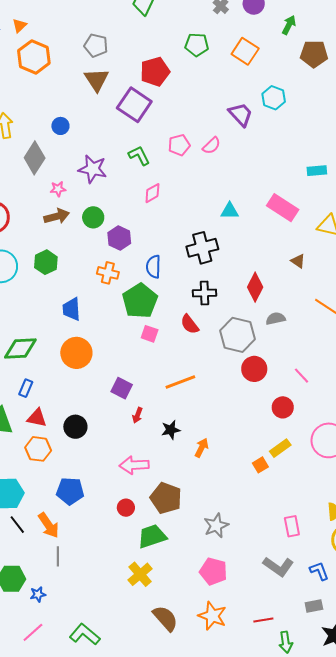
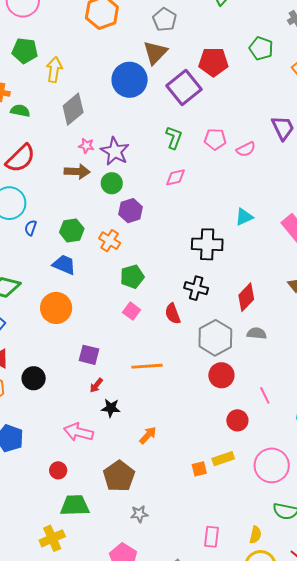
blue circle: (60, 126) -> (130, 80), moved, size x2.0
green L-shape: (139, 156) -> (174, 138), turned 30
purple star: (93, 169) -> (115, 151), moved
cyan triangle: (230, 211) -> (244, 217), turned -42
green hexagon: (46, 262) -> (72, 230), moved
blue semicircle: (153, 267) -> (31, 228), moved, size x0.7
green pentagon: (140, 301) -> (132, 277), size x0.7
blue trapezoid: (71, 309) -> (64, 265), turned 100
purple square: (122, 388) -> (89, 355), turned -30
black star: (171, 430) -> (111, 408), moved
brown pentagon: (166, 498) -> (119, 476), moved
gray star: (216, 526) -> (139, 514), size x0.7

